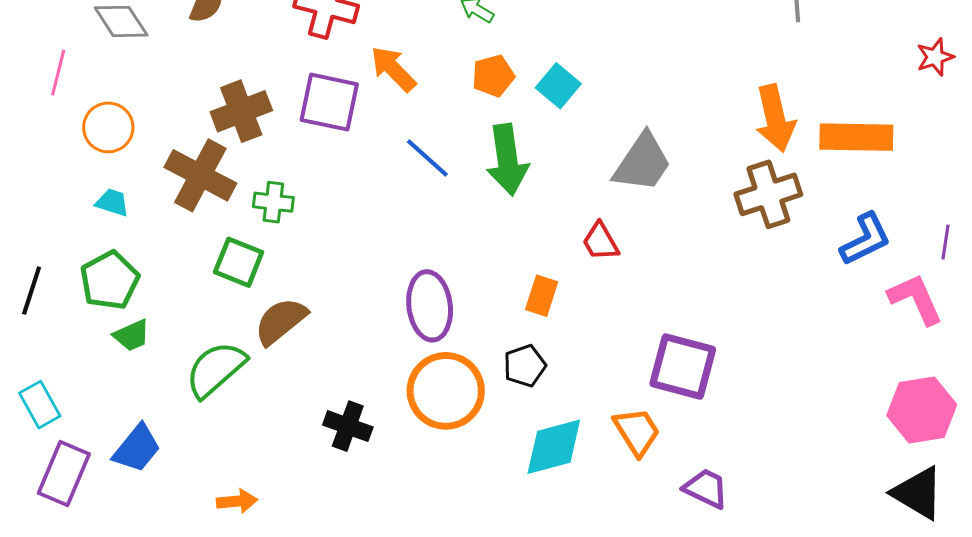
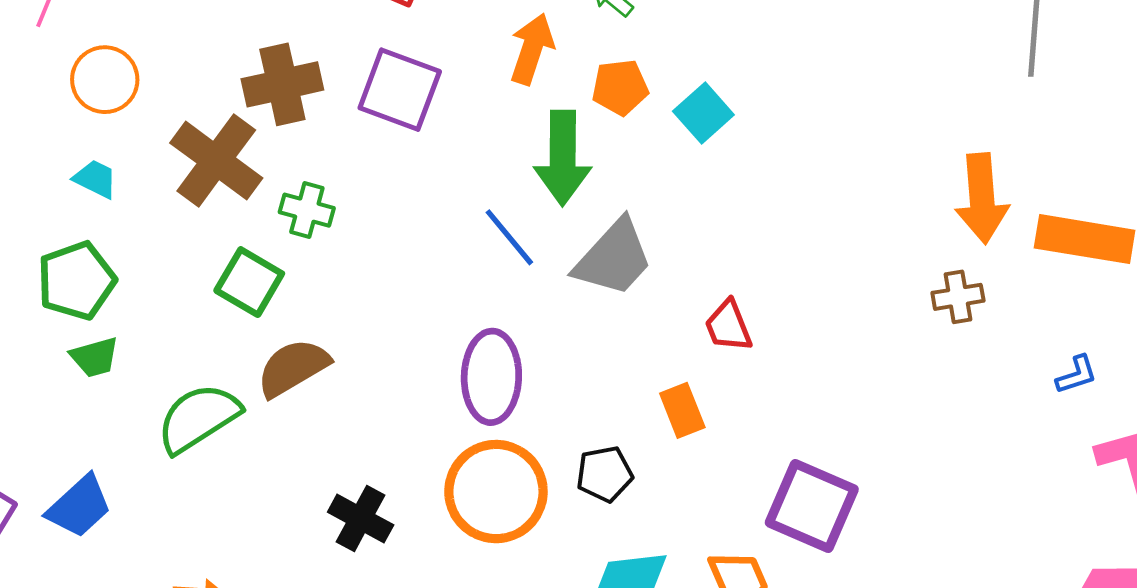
orange arrow: (393, 69) -> (532, 49), moved, turned 54
blue line: (427, 158) -> (509, 237), moved
green arrow: (507, 160) -> (563, 158), moved
gray trapezoid: (642, 163) -> (614, 258), moved
brown cross: (768, 194) -> (958, 297), size x0.6
blue L-shape: (865, 239) -> (1077, 375), size x0.6
orange rectangle: (542, 296) -> (682, 410), moved, turned -48

